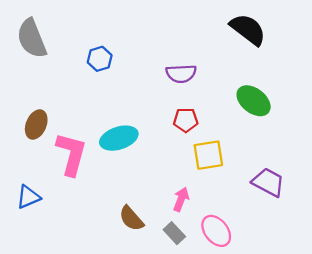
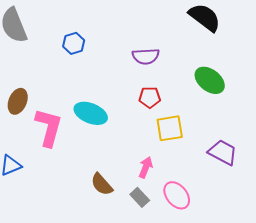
cyan ellipse: (119, 138) -> (91, 113), turned 40

